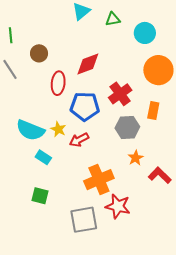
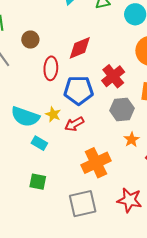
red star: (118, 206) -> (130, 200), moved

